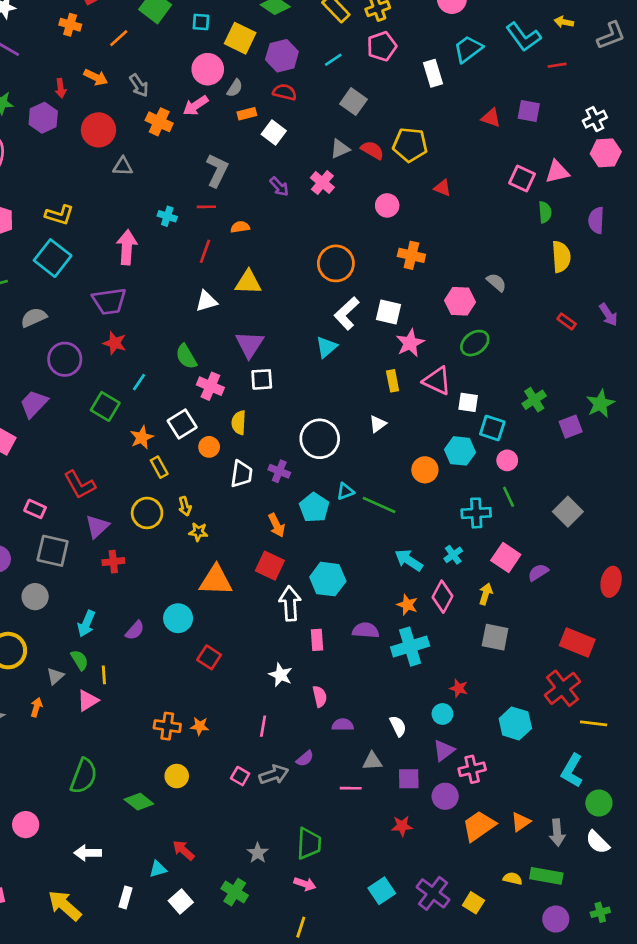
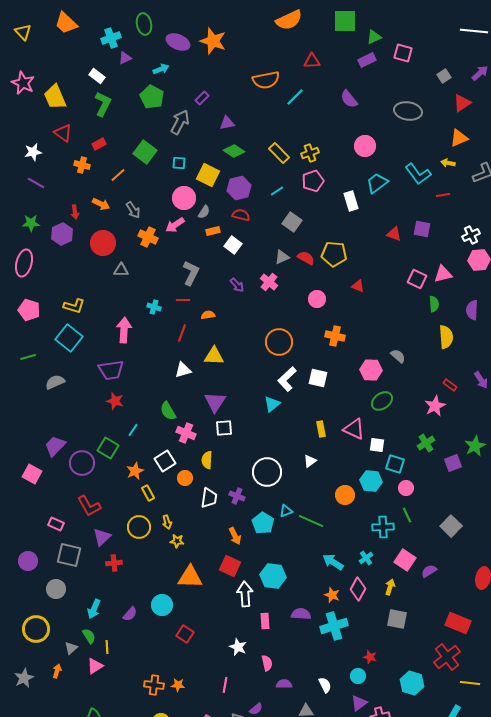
pink star: (410, 343) -> (435, 406), moved
purple circle: (65, 359) -> (82, 463), moved

